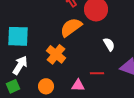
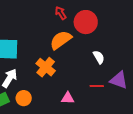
red line: (97, 73) -> (97, 86), moved
orange circle: (46, 86) -> (24, 98), moved

